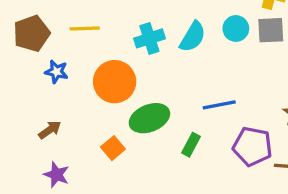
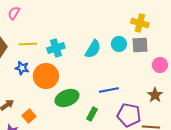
cyan cross: (149, 38) -> (56, 48), moved
blue star: (56, 72) -> (22, 68), moved
orange square: (113, 148) -> (29, 116), moved

